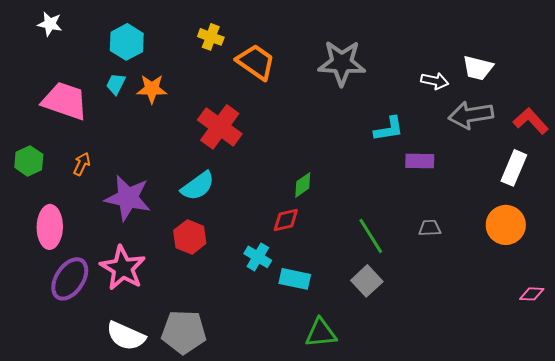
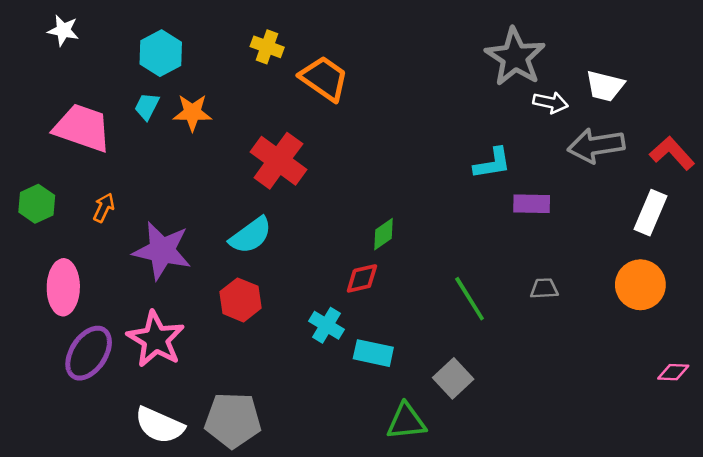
gray star: (342, 63) -> (515, 57), moved, turned 30
gray square: (367, 281) -> (453, 378), moved

